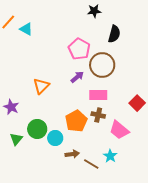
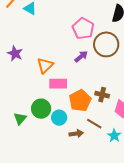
pink rectangle: (98, 95) -> (58, 84), moved
purple star: (11, 107) -> (15, 53), moved
brown line: (91, 164) -> (94, 124), moved

